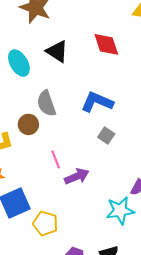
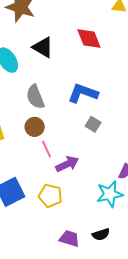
brown circle: (28, 124) -> (35, 127), moved
yellow pentagon: (45, 223) -> (50, 196), moved

